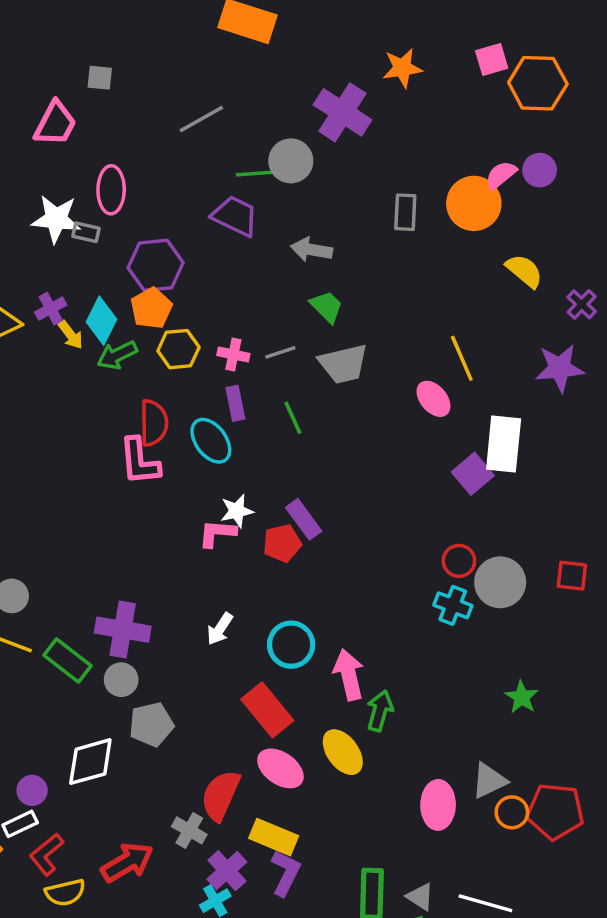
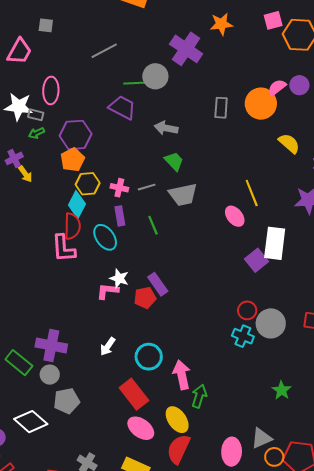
cyan diamond: (101, 321) -> (77, 205), moved
green arrow: (117, 355) -> (36, 133), moved, size x0.7
white star: (237, 511) -> (119, 278), turned 30
white diamond: (90, 762) -> (31, 422), turned 56
red semicircle: (221, 795) -> (179, 449), moved

